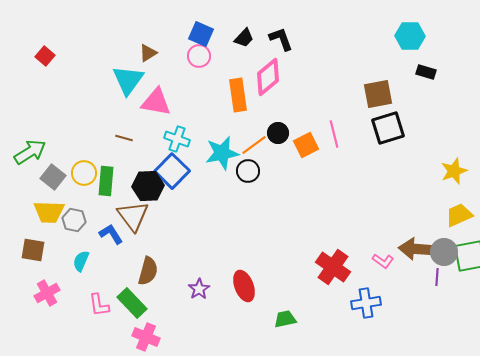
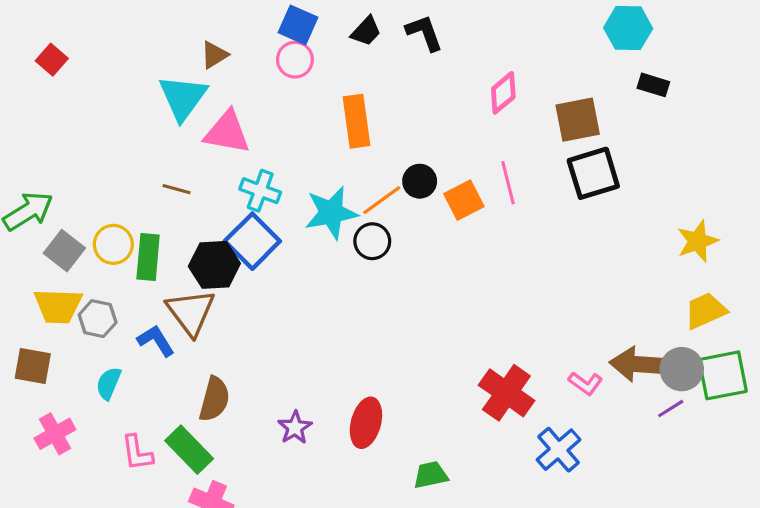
pink diamond: (268, 77) -> (503, 93), moved, size x0.7
purple line: (437, 277) -> (671, 409), turned 54
red ellipse: (244, 286) -> (366, 423), turned 36
blue cross: (366, 303) -> (559, 450), turned -32

